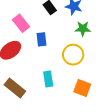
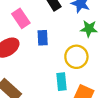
cyan rectangle: (48, 79) -> (62, 82), moved

